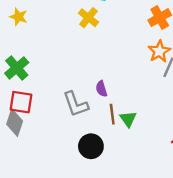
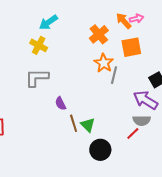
gray L-shape: (76, 104) -> (37, 78), moved, turned 120
black circle: (91, 146) -> (100, 150), moved

